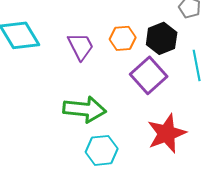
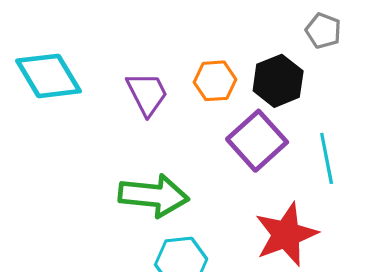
cyan line: (197, 65) -> (327, 158), moved

